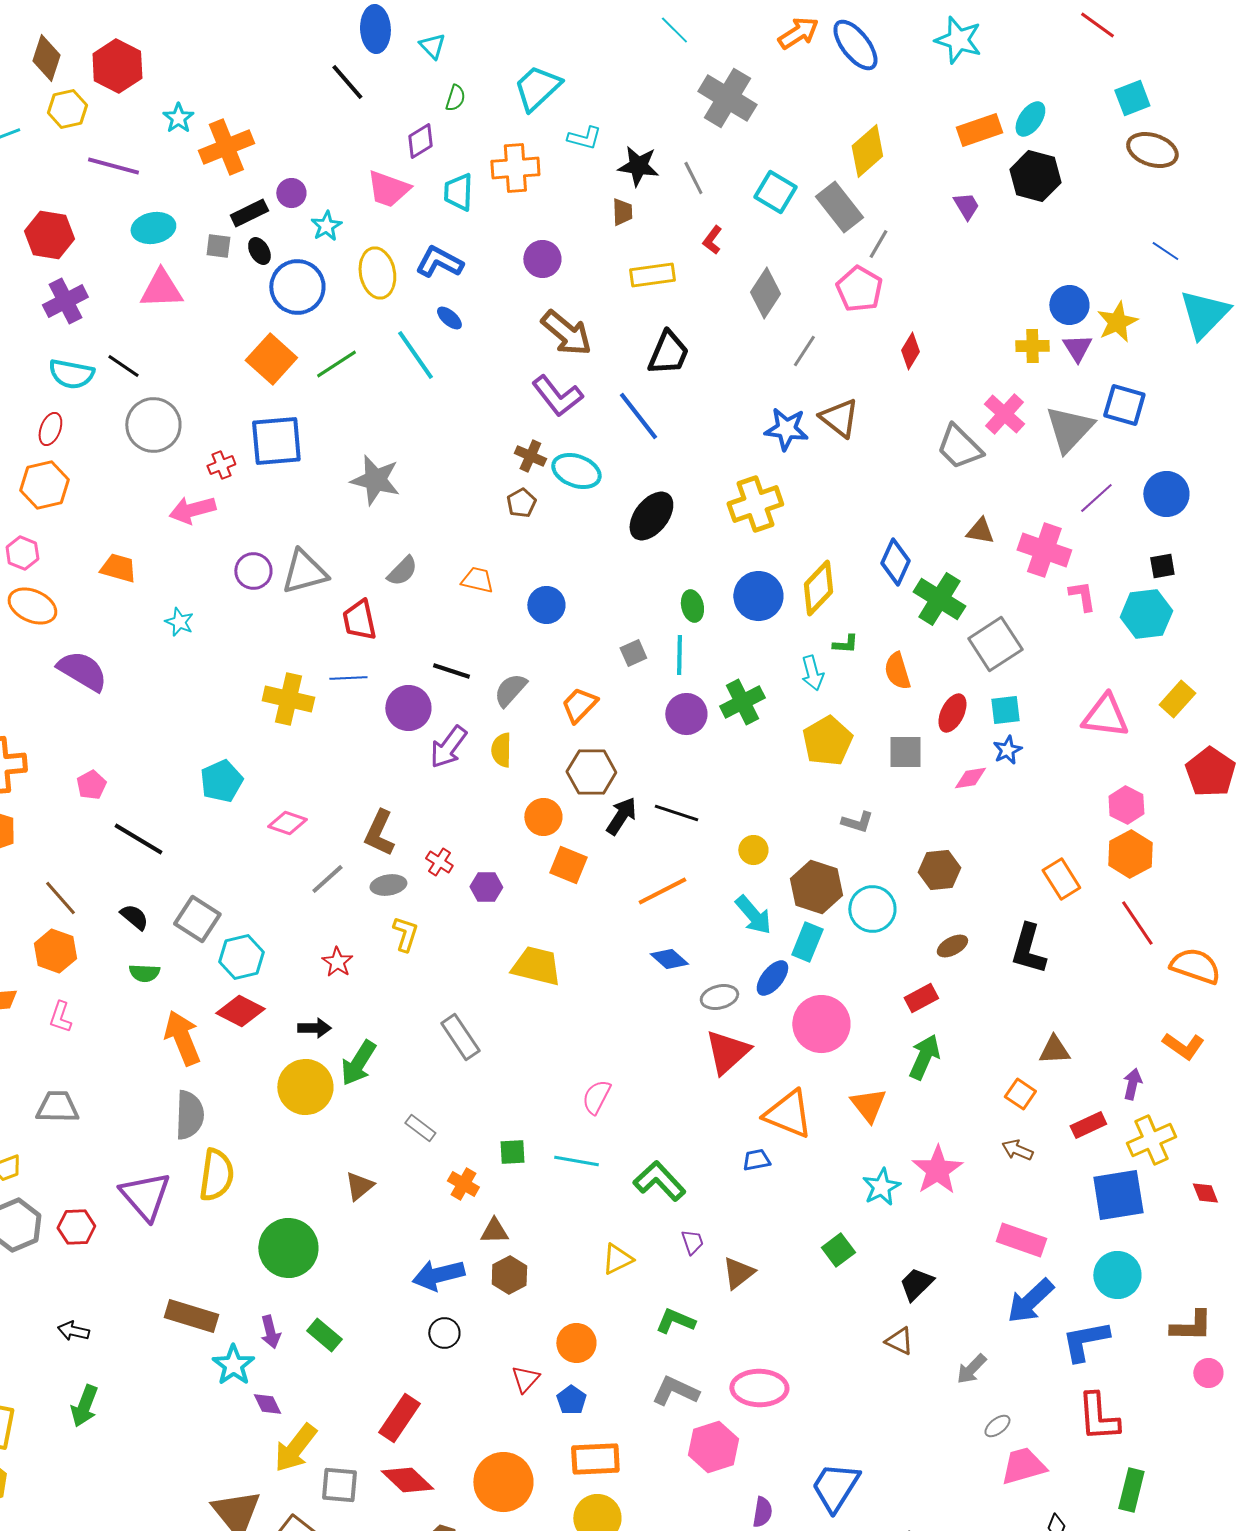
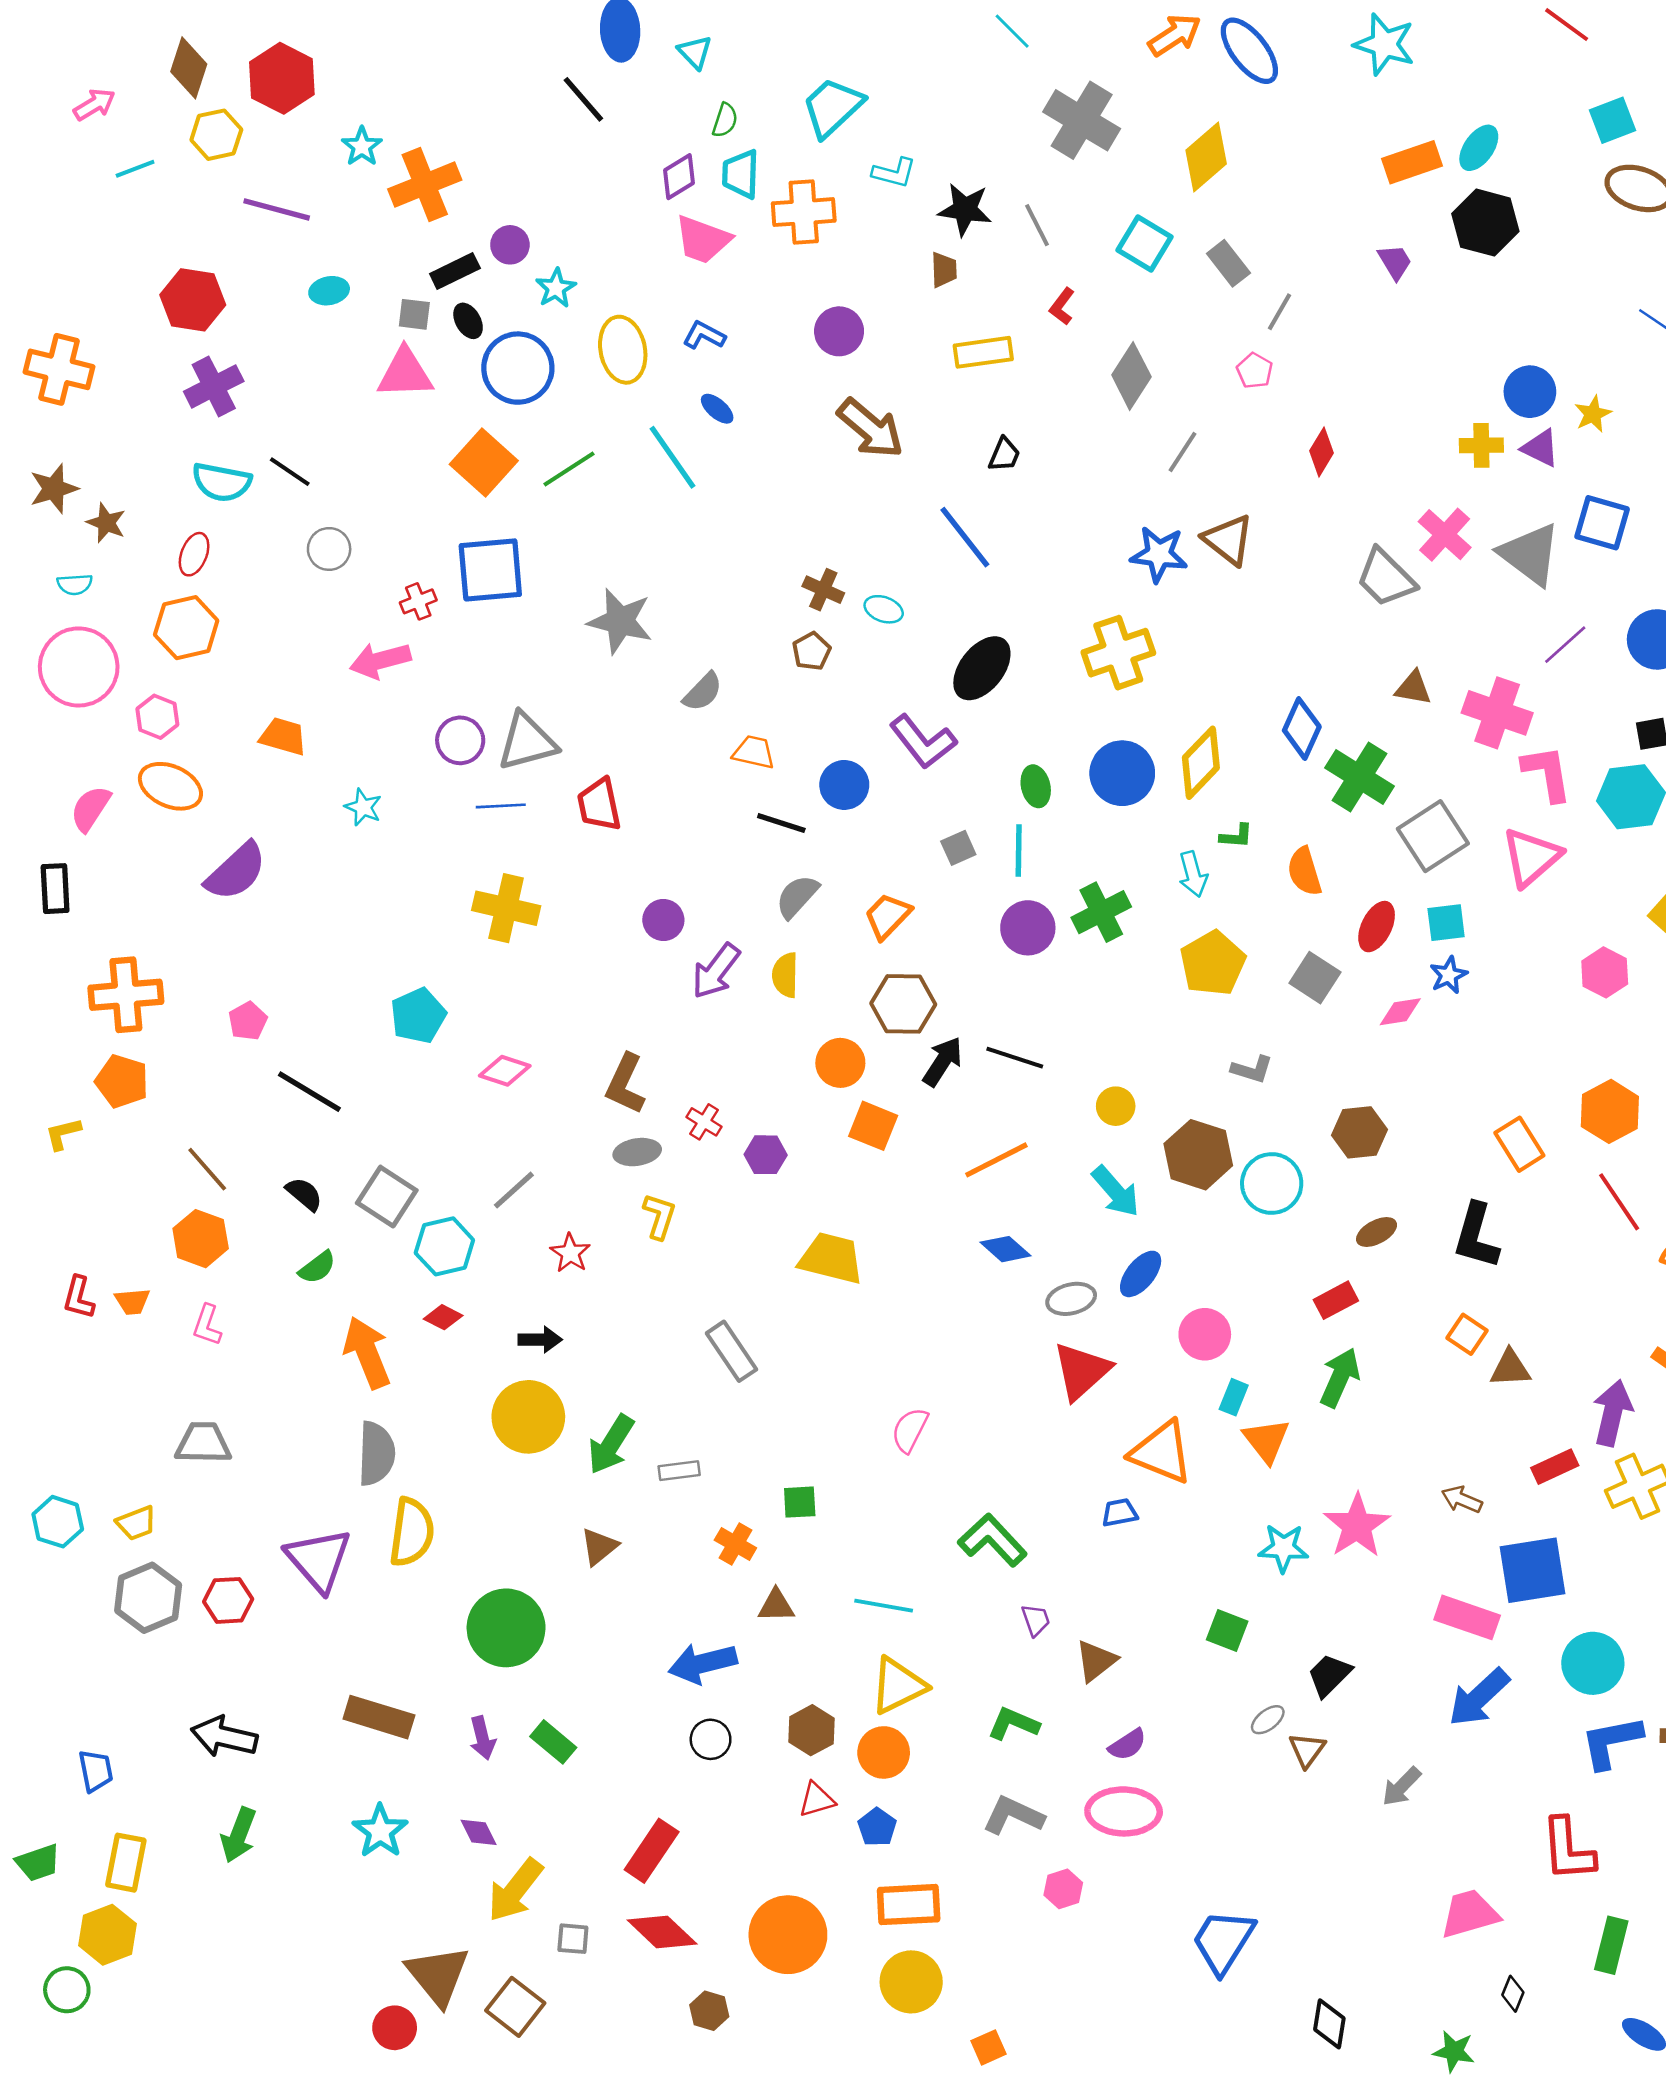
yellow diamond: (867, 151) -> (1206, 157), moved
pink trapezoid: (388, 189) -> (703, 240), moved
cyan trapezoid: (458, 192) -> (741, 174), moved
gray rectangle: (839, 207) -> (1228, 263), size x0.7
cyan ellipse: (153, 228) -> (329, 291), size x0.7
blue L-shape: (439, 262) -> (704, 335), size x0.7
pink triangle: (161, 289) -> (405, 373), moved
pink pentagon: (859, 289) -> (1255, 371), size x0.6
yellow star: (1117, 322) -> (1593, 414), size x0.7
purple triangle: (1077, 348) -> (1540, 448), turned -32
black trapezoid: (668, 353) -> (1004, 455), size x0.6
purple L-shape: (557, 396) -> (923, 742), moved
gray circle: (153, 425) -> (329, 549), size x0.6
gray triangle: (1069, 429) -> (1530, 554), turned -36
cyan ellipse: (576, 471) -> (884, 609), size x0.6
gray semicircle: (402, 571) -> (703, 692), moved
pink L-shape: (1082, 596) -> (1547, 773), size x1.4
purple semicircle: (82, 671) -> (236, 871), turned 106
black line: (451, 671) -> (781, 823), moved
blue line: (348, 678) -> (501, 806), moved
purple circle: (408, 708) -> (663, 920), size x0.7
pink triangle: (1105, 716) -> (1531, 857), moved, turned -48
gray square: (905, 752) -> (1315, 978), turned 33
pink hexagon: (1126, 805) -> (1605, 972), moved
gray line: (327, 879) -> (514, 1190), moved
cyan rectangle: (807, 942) -> (1234, 1397), moved, size x0.7
green semicircle: (144, 973) -> (317, 1267), turned -40
red diamond: (240, 1011) -> (443, 1317), size x0.6
pink circle: (821, 1024) -> (1205, 1334), size x0.7
green arrow: (358, 1063) -> (611, 1444), moved
purple arrow: (1132, 1084) -> (1613, 1413), size x1.6
orange square: (1020, 1094) -> (1467, 1334), moved
gray rectangle: (420, 1128) -> (679, 1471), turned -44
cyan line: (576, 1161) -> (884, 1606), moved
cyan star: (881, 1187) -> (1283, 1548), turned 30
blue square: (1118, 1195) -> (1533, 1570), moved
green square: (838, 1250) -> (1227, 1631), turned -32
yellow triangle: (617, 1259) -> (898, 1686), moved, size x1.4
brown hexagon: (509, 1275) -> (812, 1730), moved
black arrow: (73, 1331) -> (224, 1737), size x1.6
brown triangle: (899, 1341) -> (1307, 1750), turned 40
blue L-shape: (1085, 1341) -> (1611, 1742), moved
cyan star: (233, 1365) -> (380, 1831), moved
red triangle: (525, 1379) -> (817, 1800), turned 32
gray ellipse: (997, 1426) -> (1268, 1720), moved
pink hexagon: (713, 1447) -> (1063, 1889), size x0.6
gray square: (339, 1485) -> (573, 1939), size x0.7
purple semicircle: (762, 1512) -> (1127, 1745), moved, turned 48

